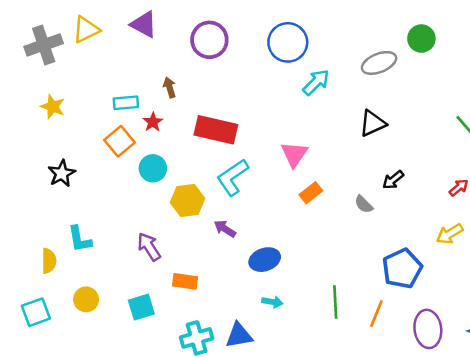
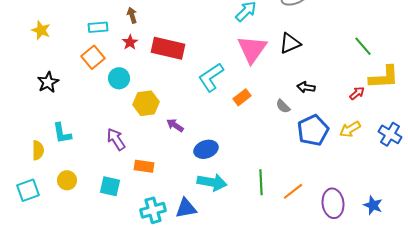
red star: (153, 122) -> (130, 42), moved
pink triangle: (294, 154) -> (252, 49), moved, size x1.4
cyan L-shape: (233, 177) -> (211, 77), moved
black arrow: (393, 180) -> (306, 87), turned 48
blue pentagon: (402, 269) -> (313, 130), moved
cyan arrow: (272, 302) -> (212, 182), size x1.8
cyan square: (141, 307) -> (110, 186), turned 30
orange line: (376, 314) -> (293, 191), turned 30

